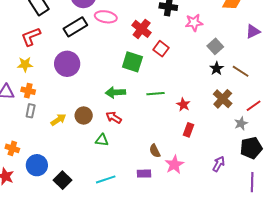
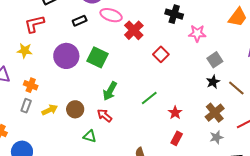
black rectangle: (75, 27) -> (80, 21), size x0.6
red cross: (142, 29) -> (134, 30), moved
green square: (132, 62) -> (98, 57), moved
orange cross: (28, 91) -> (31, 85), moved
green arrow: (115, 92) -> (110, 91), turned -66
green line: (156, 94) -> (149, 98), turned -42
gray rectangle: (31, 111) -> (26, 106), moved
gray star: (241, 123) -> (216, 137), moved

